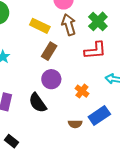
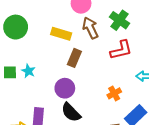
purple circle: (51, 79) -> (65, 88), moved
orange cross: (82, 91) -> (114, 93), turned 32

